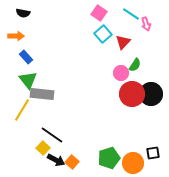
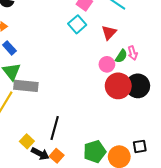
pink arrow: (146, 24) -> (133, 53), moved
cyan square: (103, 34) -> (77, 24), moved
black line: (52, 135) -> (55, 128), moved, turned 70

